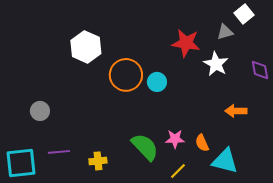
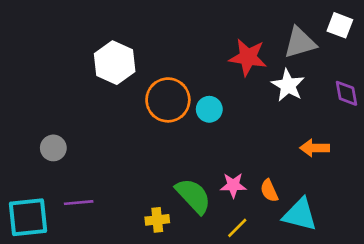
white square: (244, 14) -> (340, 25), moved, turned -30
gray triangle: (225, 32) -> (300, 43), size x1.5
yellow cross: (98, 161) -> (157, 220), moved

